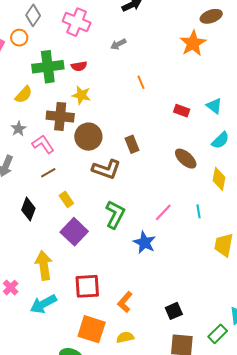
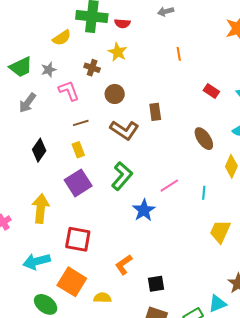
brown cross: (60, 116) -> (92, 68), size x0.6
brown circle: (88, 137) -> (115, 94), size x0.7
brown line: (48, 173) -> (81, 123), moved
orange L-shape: (125, 302) -> (124, 265), moved
cyan arrow: (43, 304) -> (37, 261), moved

